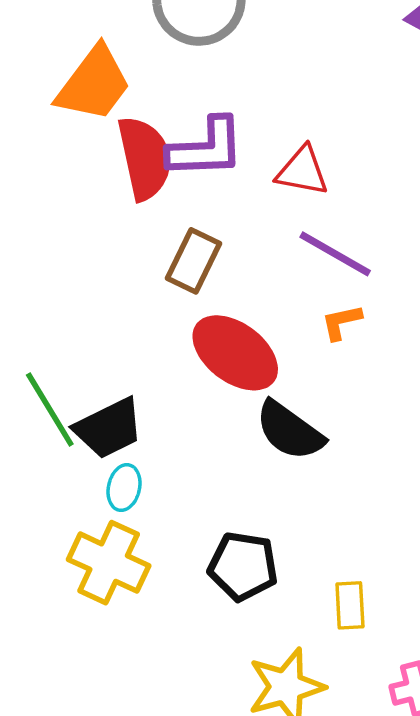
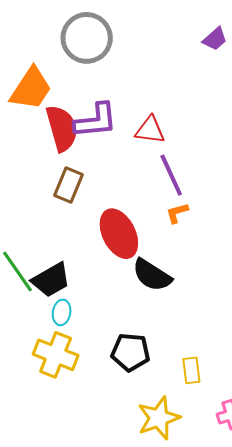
purple line: (335, 254) -> (171, 175), turned 39
brown rectangle: (193, 261) -> (69, 185), moved
red ellipse: (235, 353) -> (119, 234), turned 30

